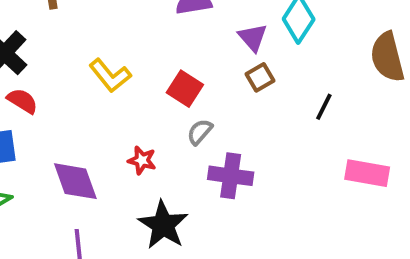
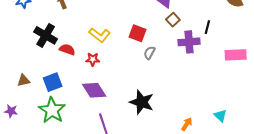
red semicircle: (22, 101) -> (67, 49), moved
red star: (142, 160) -> (93, 59), moved
purple cross: (231, 176) -> (189, 42), moved

